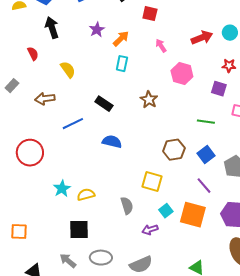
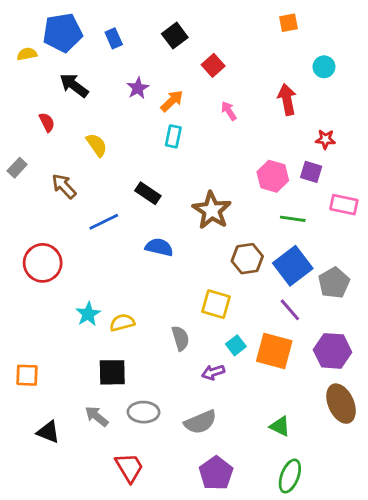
red square: (150, 14) -> (213, 65), turned 35
black arrow: (52, 28) -> (74, 85), turned -35
cyan circle: (230, 33) -> (324, 67), moved
red arrow: (202, 38) -> (287, 99), turned -80
pink hexagon: (182, 74) -> (273, 176), moved
brown arrow: (45, 99) -> (64, 186), turned 54
brown star: (149, 100) -> (212, 210), moved, size x1.5
blue square: (206, 155) -> (293, 266), size x1.5

